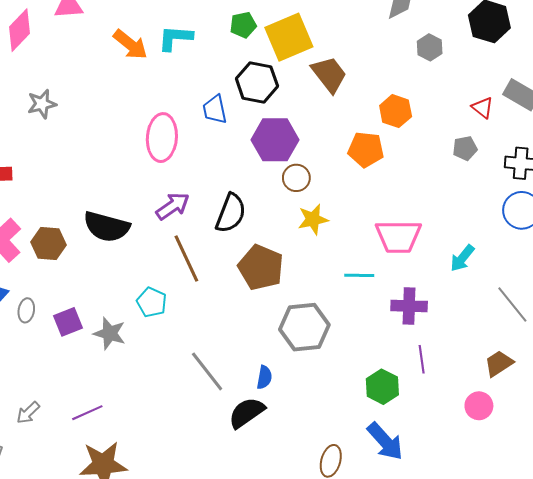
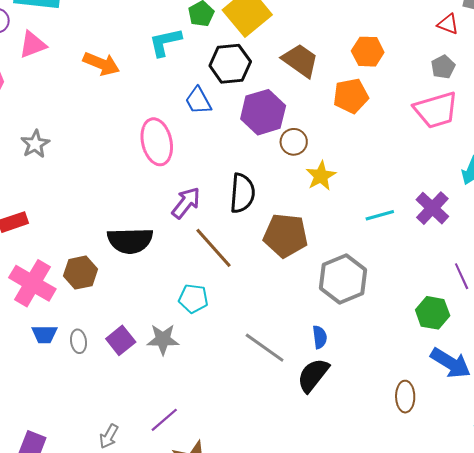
cyan L-shape: (175, 38) -> (165, 42), moved
brown trapezoid: (329, 74) -> (300, 60), moved
pink trapezoid: (398, 236) -> (436, 110), moved
purple cross: (409, 306) -> (432, 208), moved, turned -32

